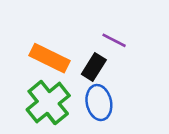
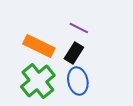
purple line: (114, 40) -> (79, 28), moved

